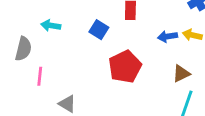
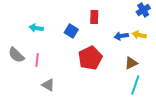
gray semicircle: (23, 49) -> (16, 55), moved, turned 120
pink line: (40, 76) -> (37, 60), moved

